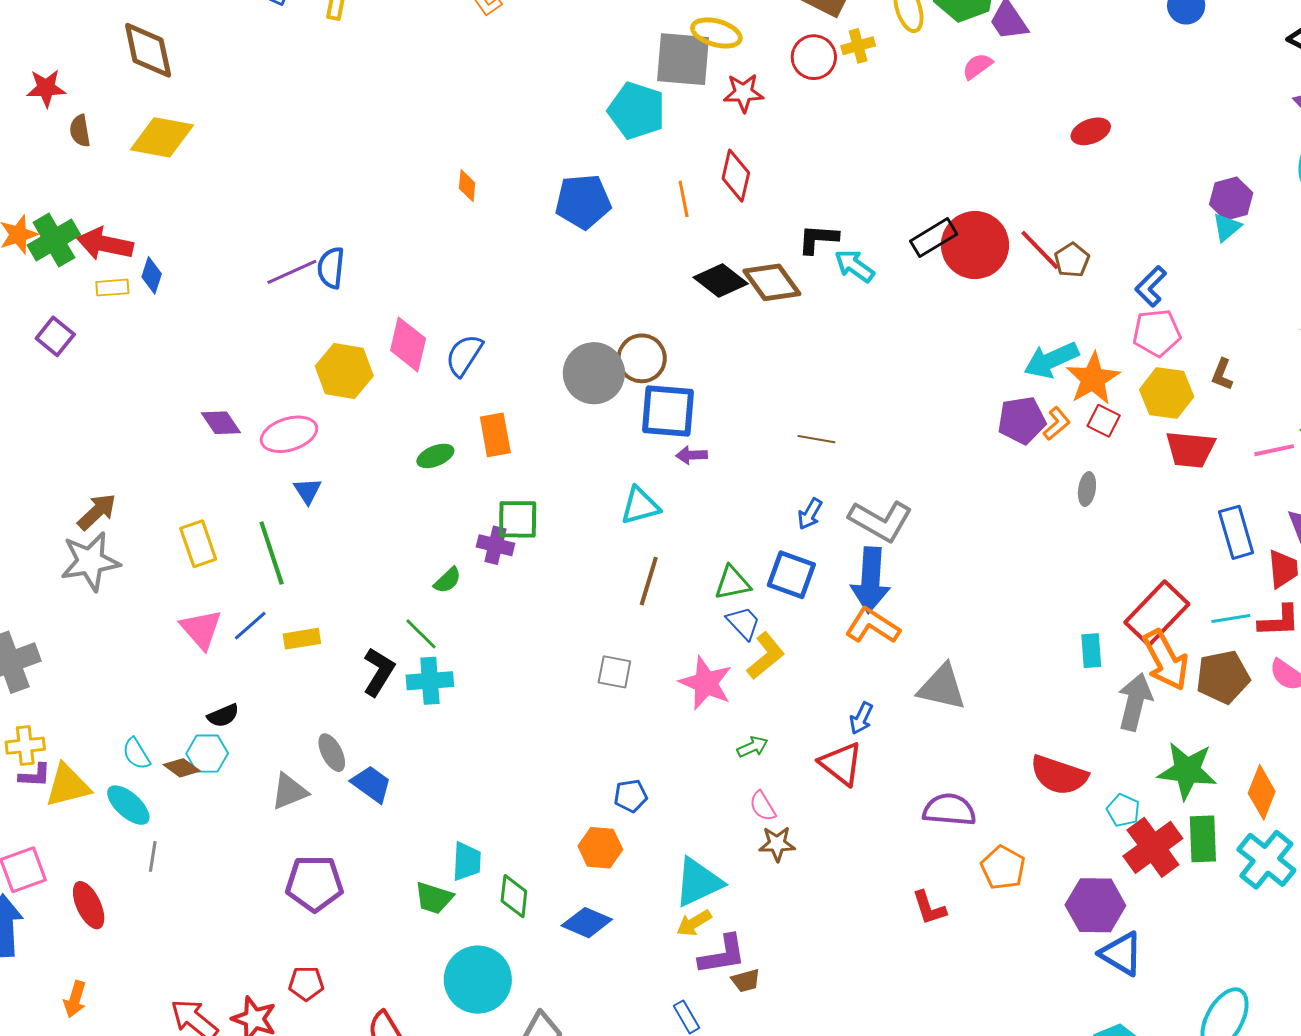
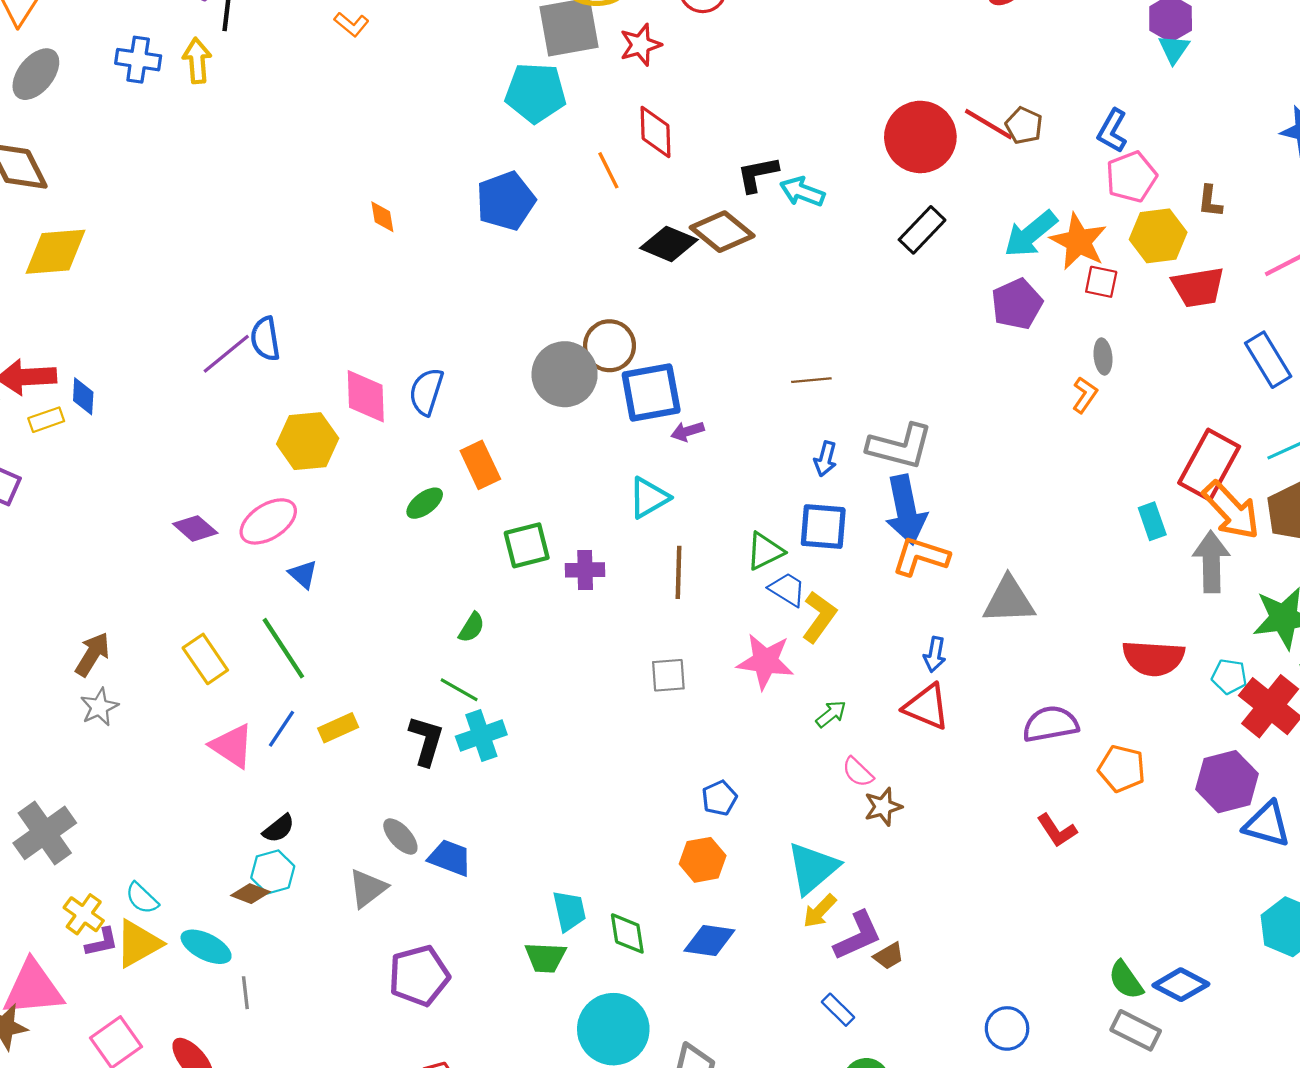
black rectangle: (934, 238) -> (922, 230), moved
orange L-shape: (1057, 424) -> (1085, 395), moved
purple cross: (495, 545) -> (585, 570), moved
gray star: (90, 561) -> (99, 707), size x0.6
yellow cross: (25, 746) -> (84, 914), turned -33
cyan semicircle: (136, 754) -> (142, 898), moved

